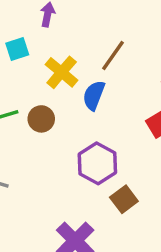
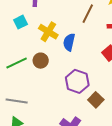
brown line: (113, 55) -> (88, 14), moved

